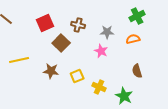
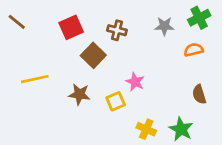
gray star: (107, 32) -> (164, 26), moved
pink star: (101, 51) -> (135, 82), moved
yellow cross: (99, 87) -> (146, 129), moved

